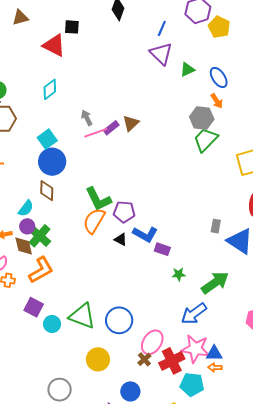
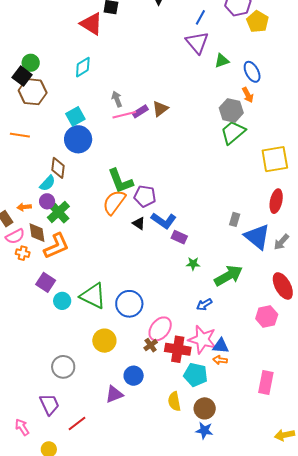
brown diamond: (47, 191) -> (58, 168), moved
brown diamond: (24, 246) -> (37, 233), moved
blue arrow: (194, 314) -> (204, 304), size x0.6
red cross: (172, 361) -> (178, 349), turned 30

